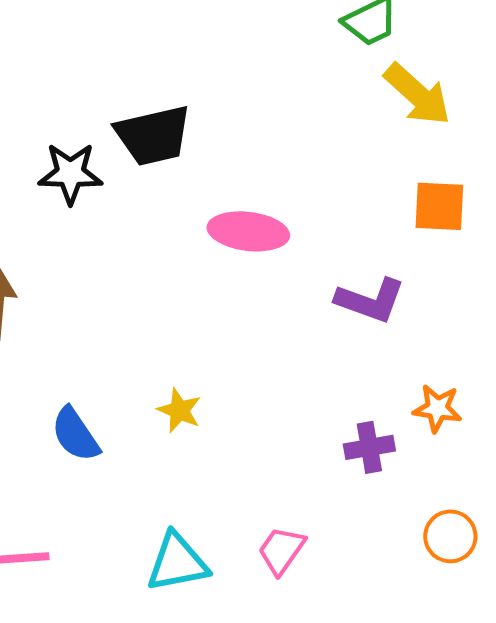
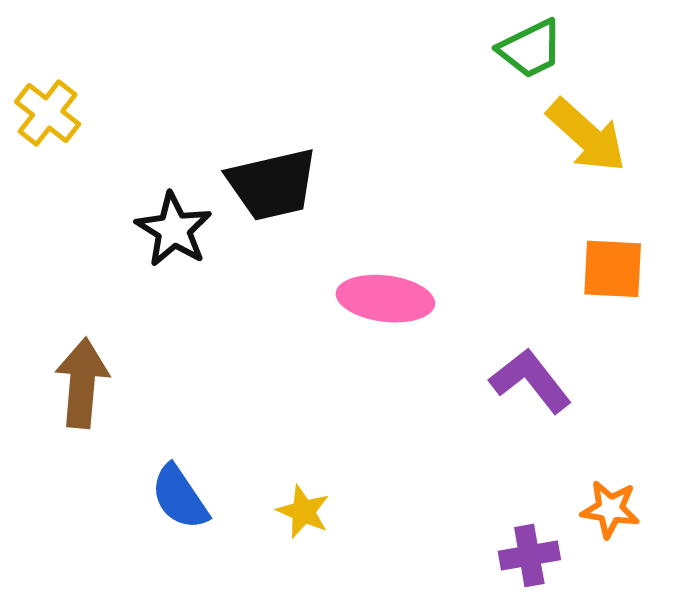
black star: (70, 173) -> (174, 230), turned 30
purple L-shape: (370, 300) -> (531, 381), turned -148
blue semicircle: (75, 434) -> (180, 497), moved

